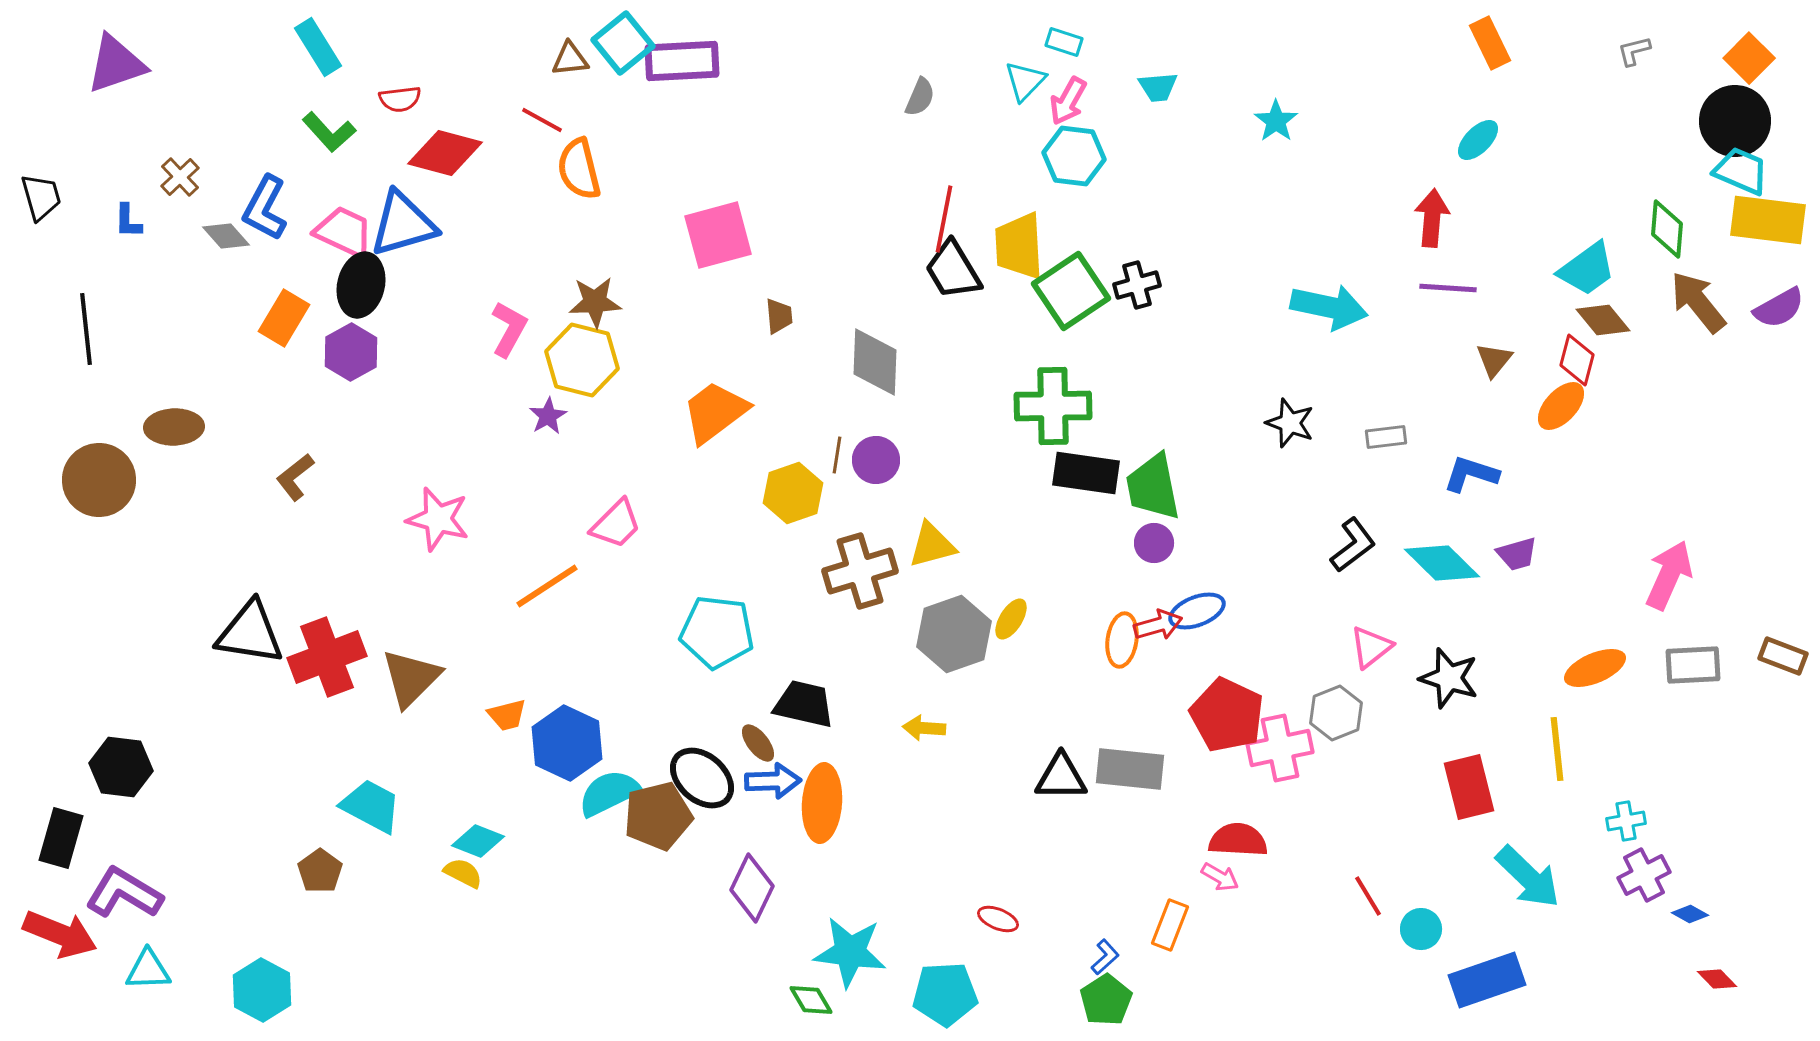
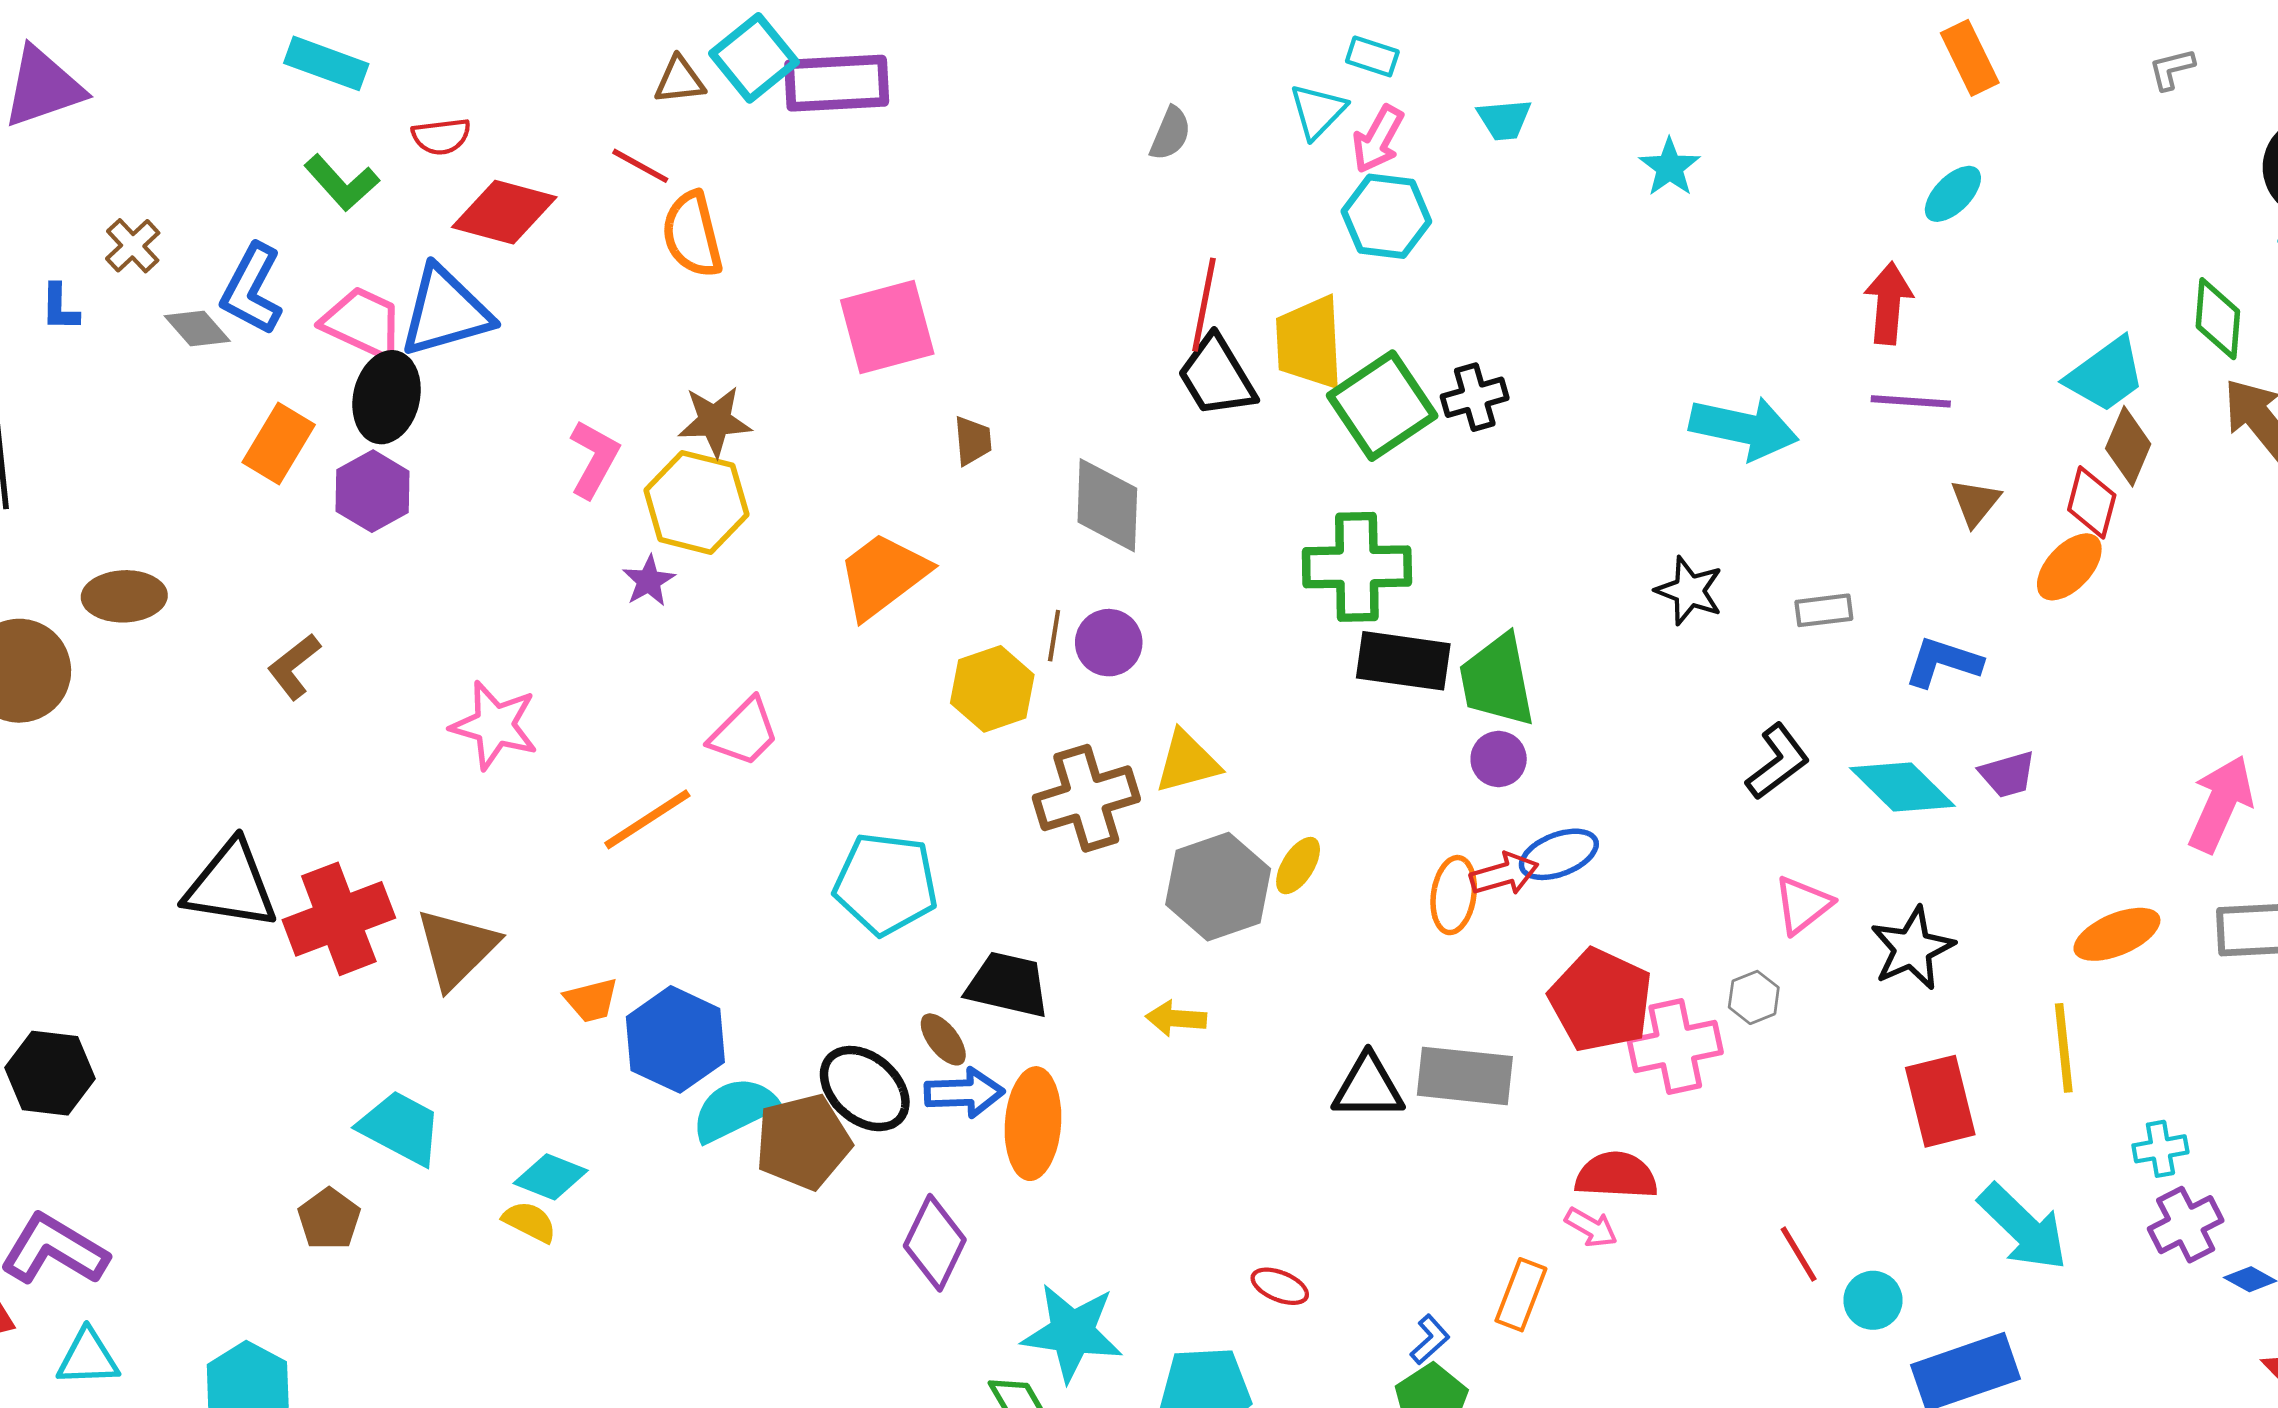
cyan rectangle: (318, 47) -> (326, 63), turned -38
brown diamond: (1603, 320) -> (2128, 446), turned 62
black star: (1449, 678) -> (1912, 948), turned 30
gray hexagon: (1336, 713) -> (1754, 997), size x0.7

